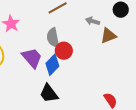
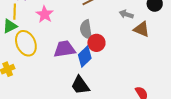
brown triangle: (108, 36) -> (141, 29), turned 42
purple trapezoid: (32, 58) -> (65, 49), turned -60

